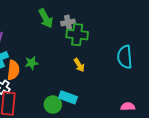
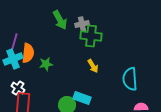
cyan semicircle: (125, 57) -> (130, 79), moved
orange semicircle: (13, 70) -> (28, 53), moved

